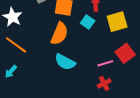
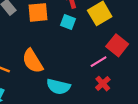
orange semicircle: (59, 34) -> (33, 61), moved, turned 140
cyan semicircle: (65, 62) -> (58, 87), moved

